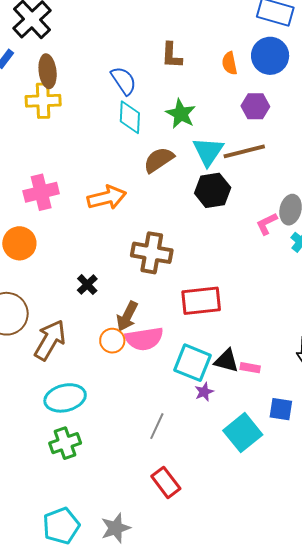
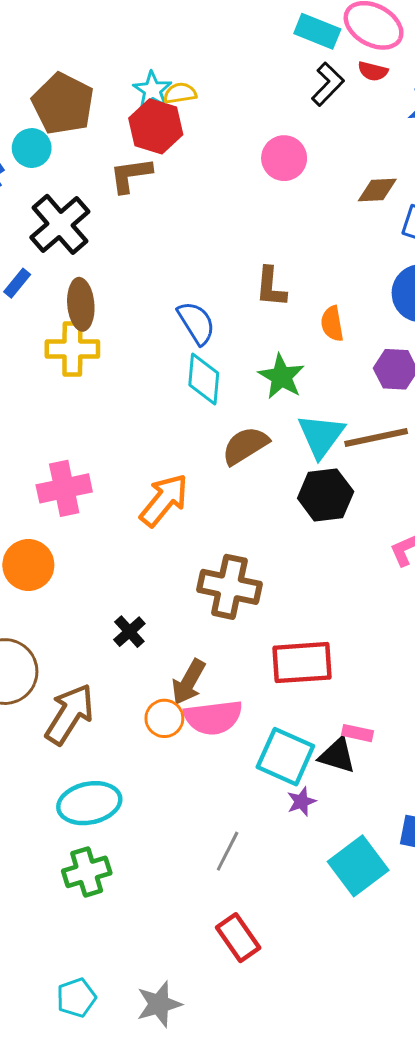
orange semicircle: (230, 63) -> (332, 324), moved
orange arrow: (107, 198) -> (164, 500), turned -39
pink rectangle: (250, 368) -> (357, 733), moved
cyan pentagon: (61, 526) -> (76, 998), size x0.7

